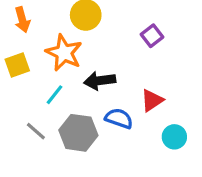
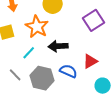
purple square: (152, 36) -> (94, 20), size x1.5

